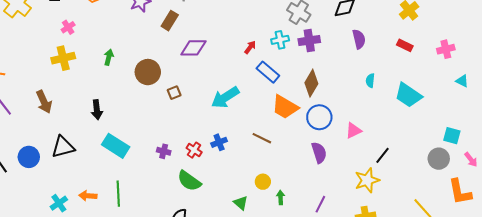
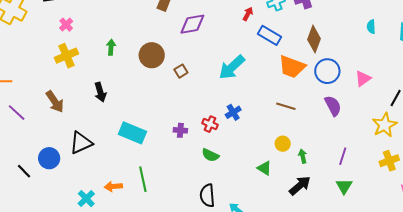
black arrow: (97, 110) -> (100, 92), moved
brown line: (262, 138) -> (286, 106), moved
green semicircle: (189, 181) -> (210, 155), size x0.7

